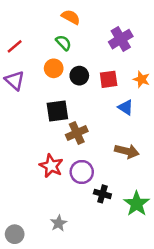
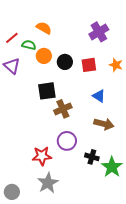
orange semicircle: (71, 17) -> (44, 28), moved
green semicircle: (63, 43) -> (29, 45), moved, turned -32
blue triangle: (126, 107) -> (99, 96), moved
red star: (51, 166) -> (42, 156), moved, turned -30
black cross: (102, 194) -> (92, 157), moved
gray star: (59, 223) -> (48, 183), size x1.5

